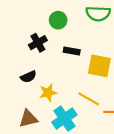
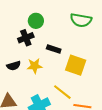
green circle: (58, 20) -> (36, 21), moved
yellow star: (48, 93) -> (35, 66), moved

